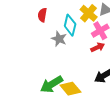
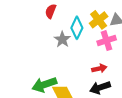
red arrow: (98, 47) -> (99, 69), moved

